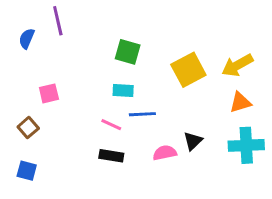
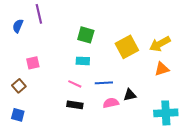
blue line: (142, 114) -> (104, 83), moved
black triangle: (193, 141) -> (130, 95), turned 32
cyan cross: (246, 145) -> (166, 113), moved

